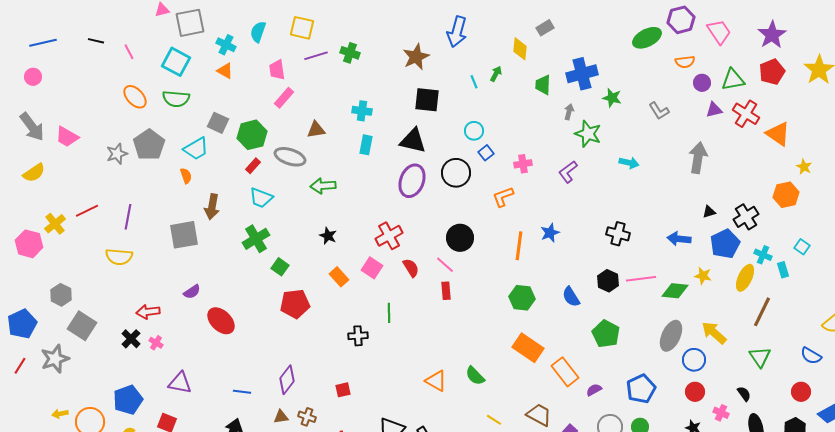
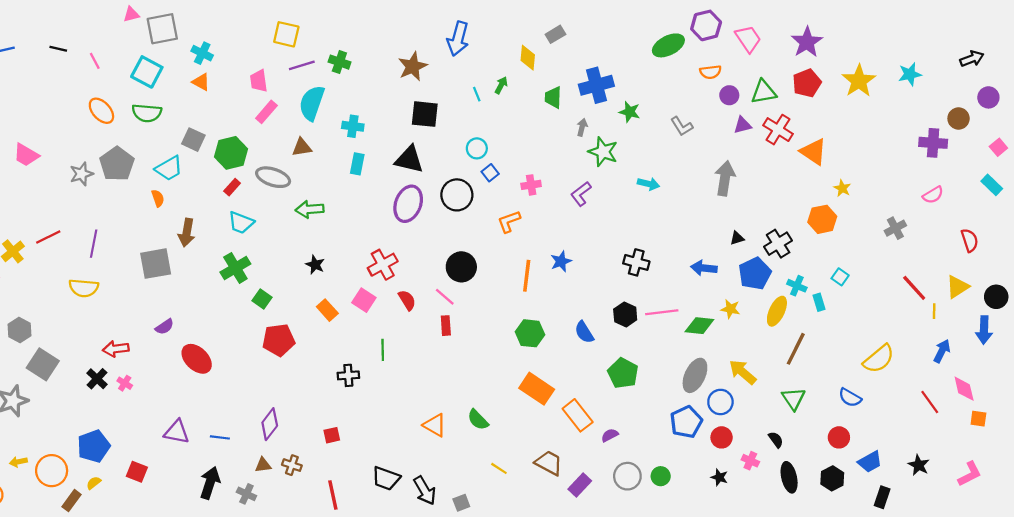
cyan semicircle: (258, 32) -> (312, 103), moved, size x1.5
purple triangle: (180, 383) -> (177, 432), moved
blue pentagon: (641, 389) -> (686, 422), moved

